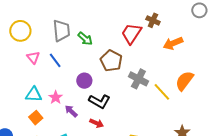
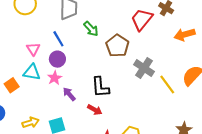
green arrow: (85, 39) -> (91, 29), moved
pink triangle: (33, 57) -> (33, 49), moved
purple circle: (84, 81) -> (57, 59), moved
black L-shape: (100, 101) -> (100, 87), turned 50
orange square: (36, 118) -> (12, 85), moved

